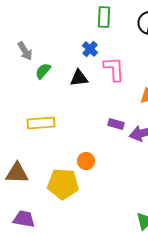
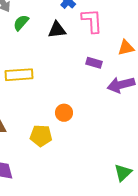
purple rectangle: (116, 124) -> (94, 63), moved
yellow pentagon: (63, 184) -> (41, 136), size x0.7

